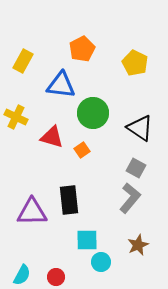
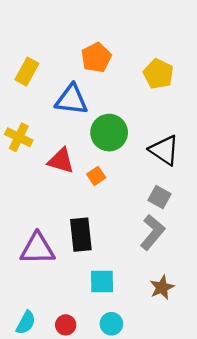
cyan circle: (101, 262) -> (111, 324), moved

